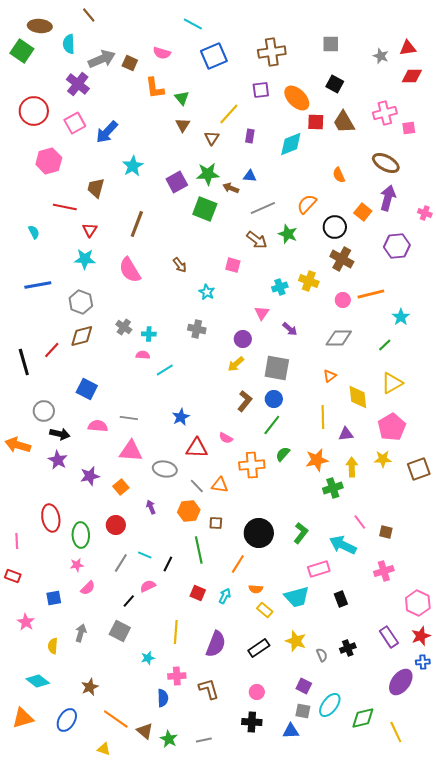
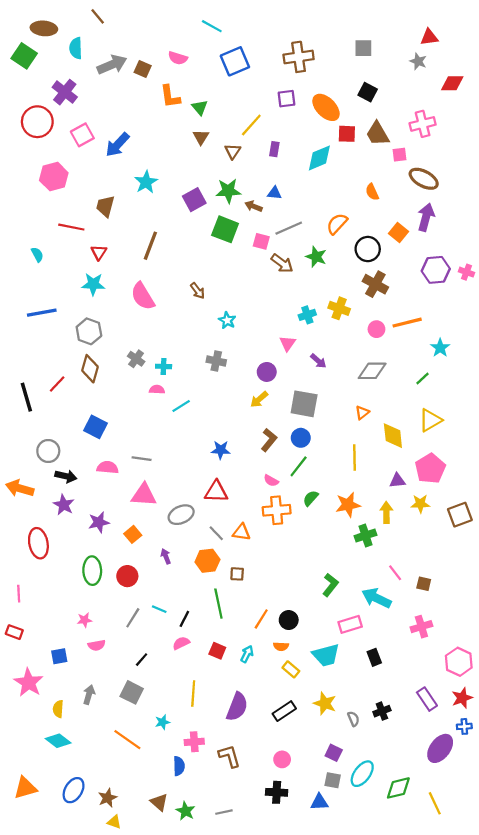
red triangle: (408, 48) -> (429, 37), moved
purple cross: (78, 84) -> (65, 92), moved
pink square: (409, 128) -> (400, 155), moved
pink cross: (425, 213) -> (466, 272), moved
pink square: (233, 265) -> (261, 241), moved
brown diamond: (82, 336) -> (90, 369), turned -60
blue star: (181, 417) -> (221, 450), moved, turned 30
purple triangle: (346, 434) -> (397, 481), moved
pink semicircle: (226, 438) -> (271, 481), moved
gray ellipse: (165, 469) -> (181, 515), turned -35
red ellipse: (51, 518) -> (38, 543), moved
black circle: (259, 533) -> (289, 620), moved, size x0.6
green ellipse: (81, 535) -> (92, 571), moved
pink semicircle: (148, 586) -> (181, 643), moved
pink semicircle: (88, 588) -> (97, 645), turned 35
pink star: (26, 622) -> (29, 683), size x1.5
cyan diamond: (38, 681) -> (58, 741), moved
brown star: (90, 687) -> (108, 798), moved
orange line: (116, 719) -> (127, 740), moved

